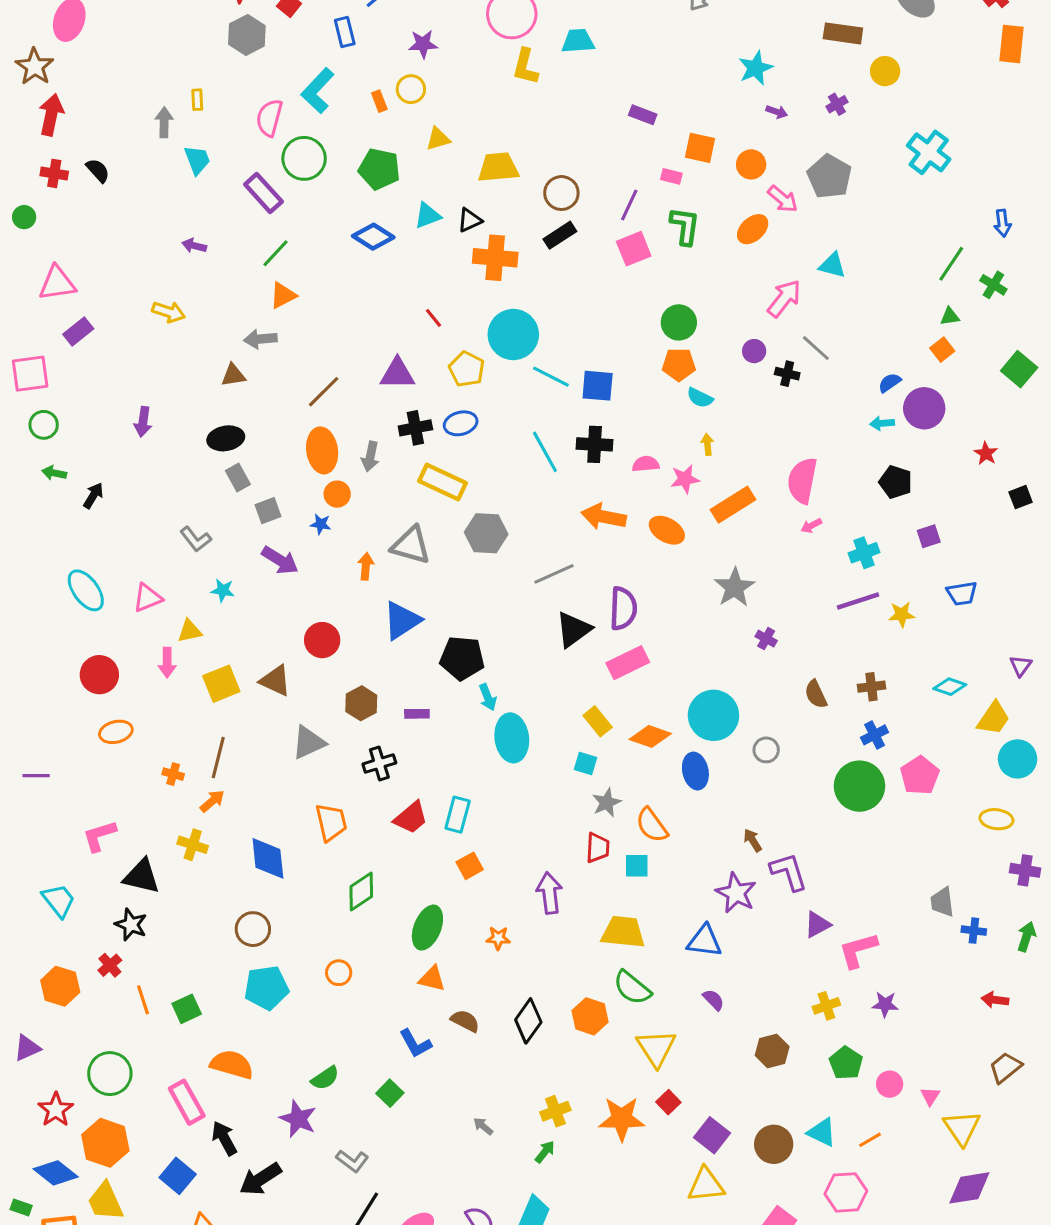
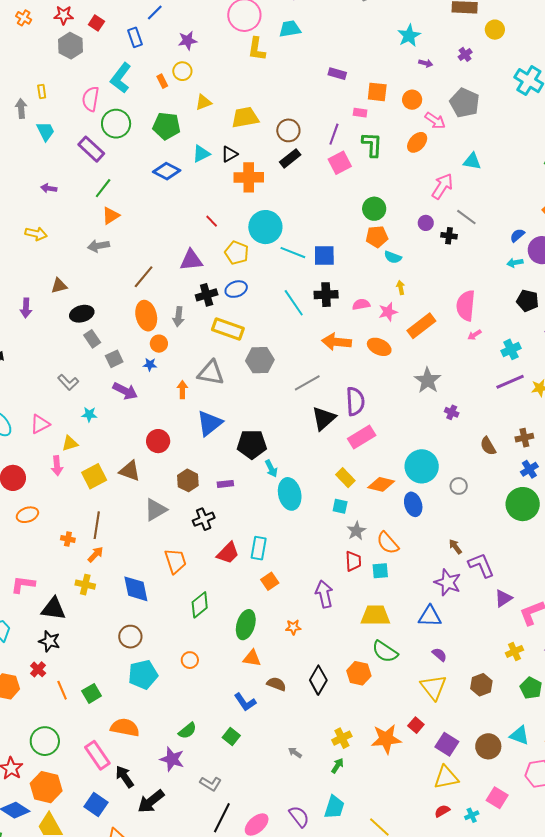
brown triangle: (233, 375) -> (59, 286), moved
pink L-shape: (99, 836) -> (23, 584), turned 30
yellow triangle: (656, 1048) -> (433, 687), moved

